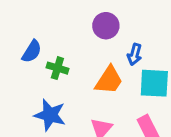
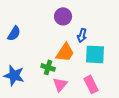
green cross: (57, 68) -> (48, 67), moved
blue star: (50, 115) -> (14, 75), moved

